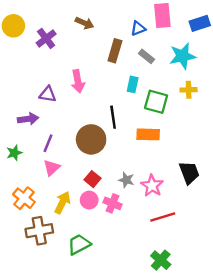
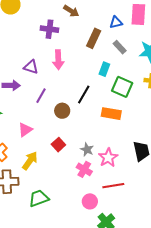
purple cross: (46, 38) -> (49, 29), moved, turned 36
black line: (113, 117) -> (84, 95), turned 30
brown circle: (91, 139) -> (62, 111), size x0.6
purple line: (48, 143) -> (41, 96), moved
pink circle: (89, 200) -> (90, 201), moved
pink cross: (112, 203) -> (84, 169), moved

